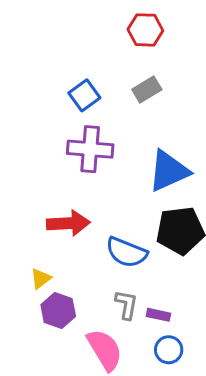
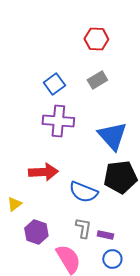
blue triangle: (169, 171) -> (112, 136), turned -48
yellow triangle: (41, 279) -> (14, 204), moved

